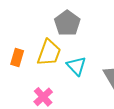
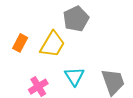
cyan triangle: (76, 66) -> (74, 76), moved

